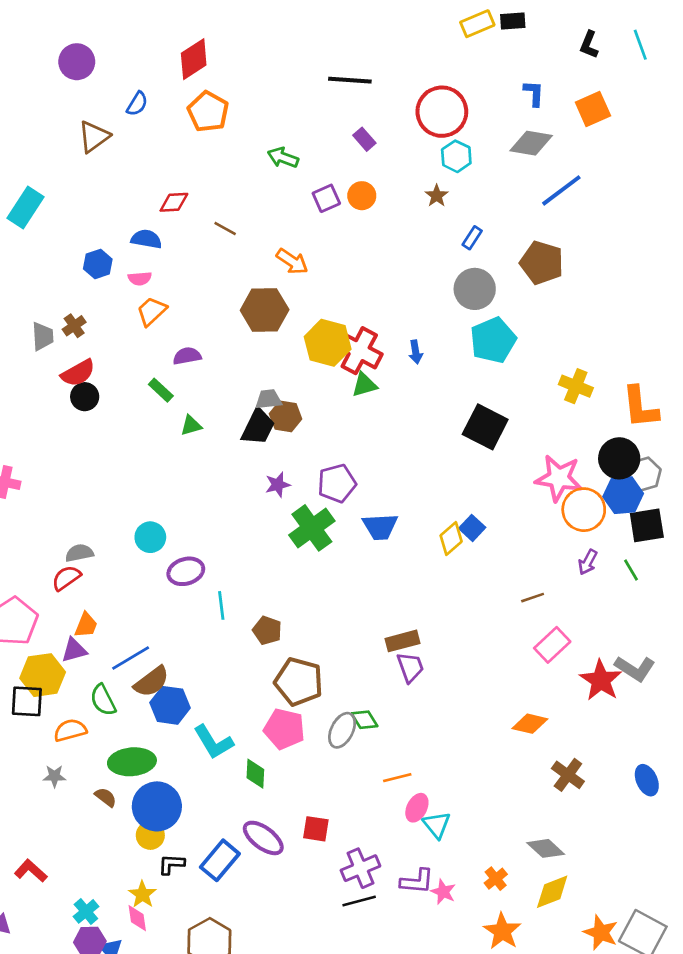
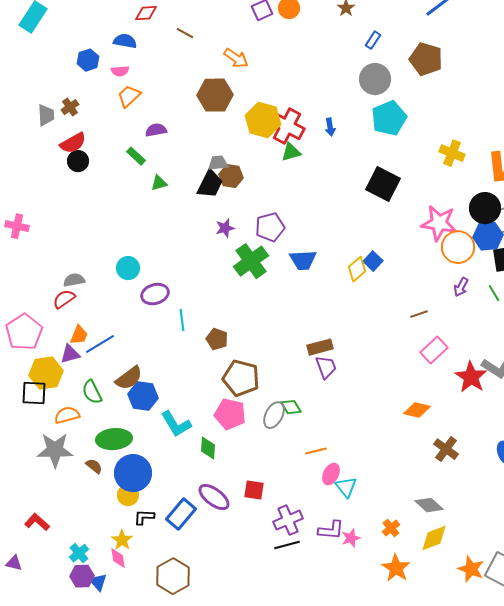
blue line: (131, 658) -> (100, 344), moved
gray star: (54, 776) -> (55, 450), size x2.0
pink star: (443, 892) -> (351, 538), turned 30

